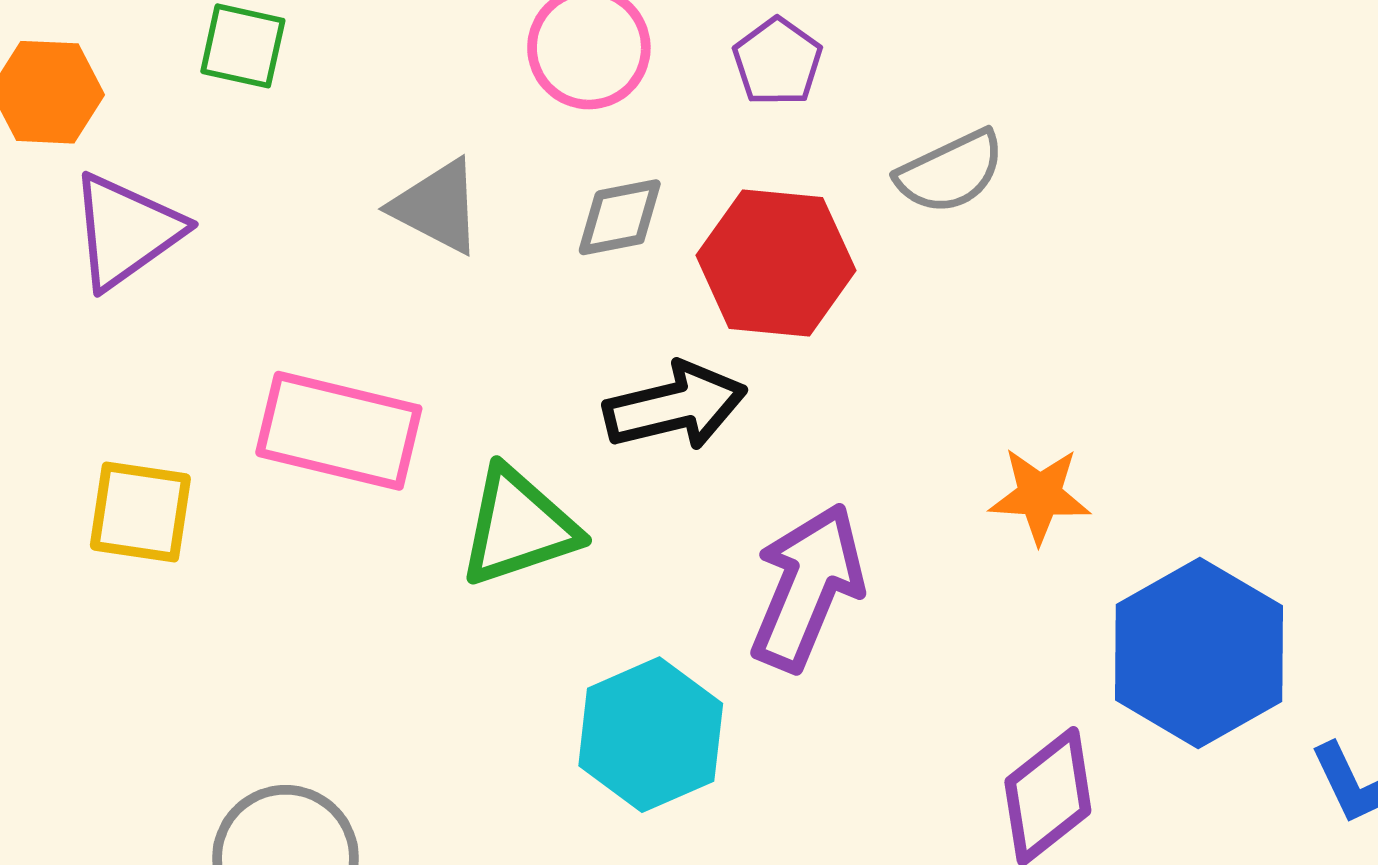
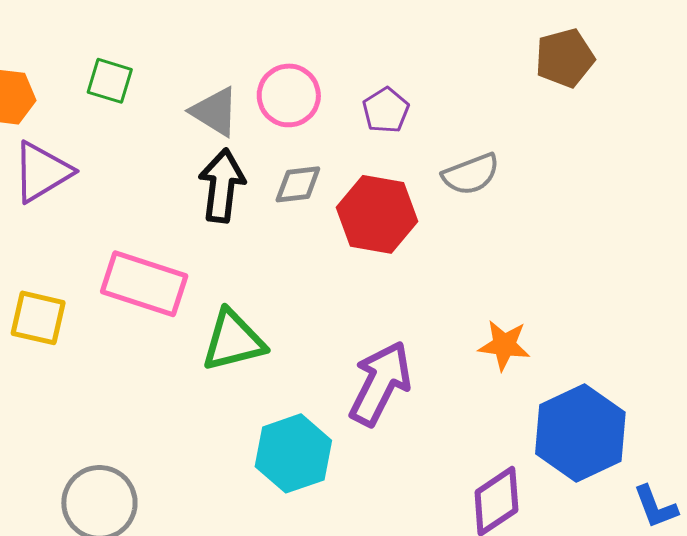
gray triangle: (437, 207) -> (215, 112), moved
black arrow: (675, 406) -> (222, 186), moved, turned -74

